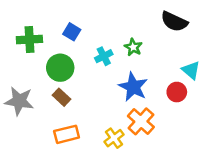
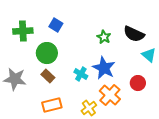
black semicircle: (174, 22) -> (134, 34), moved
cyan cross: (104, 56) -> (81, 74), moved, turned -32
red circle: (177, 92) -> (138, 83), moved

